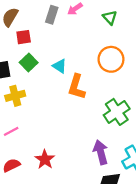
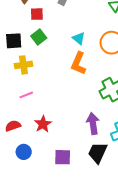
cyan triangle: (60, 66) -> (79, 38), moved
pink line: (11, 131) -> (26, 95), moved

